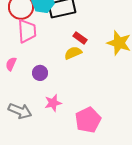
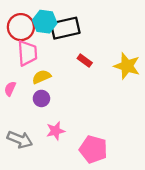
yellow semicircle: (73, 53) -> (41, 77), moved
pink pentagon: (88, 120) -> (93, 149), turned -30

